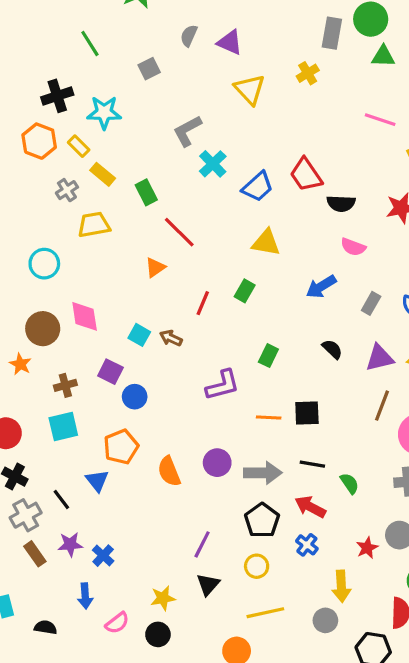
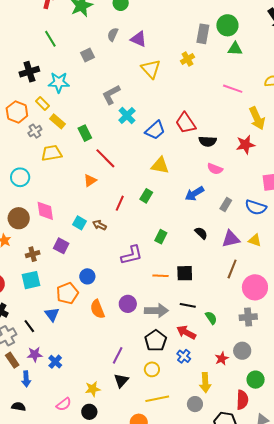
orange hexagon: (39, 141) -> (17, 112), moved
blue circle: (135, 397) -> (87, 276), moved
blue arrow: (85, 596) -> (26, 379), moved

